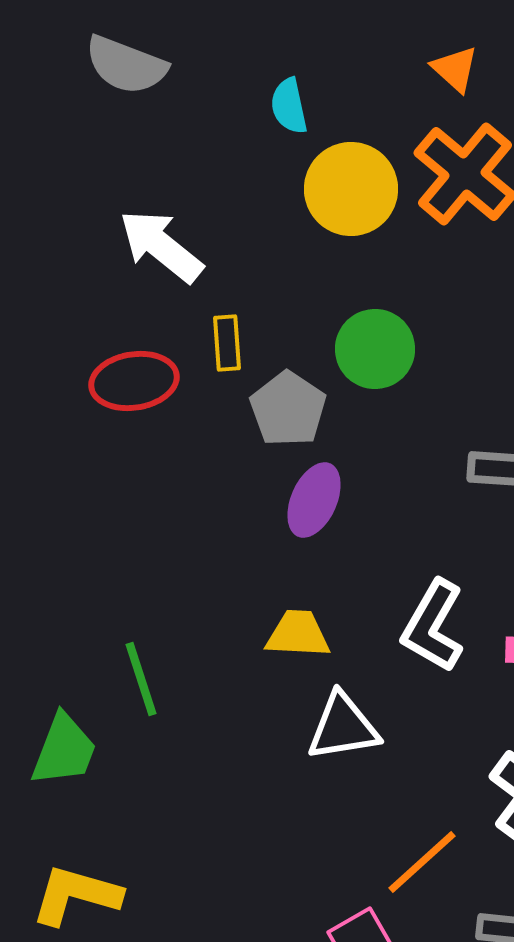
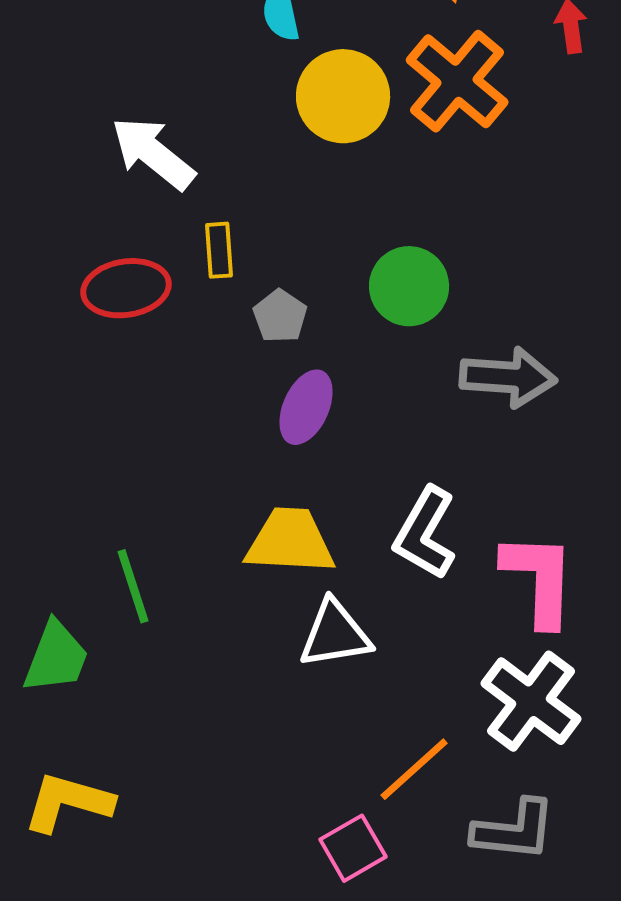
green circle: (375, 349) -> (409, 286), moved
gray pentagon: (288, 409) -> (280, 316), size x0.7
yellow trapezoid: (298, 634) -> (290, 541), size x1.4

